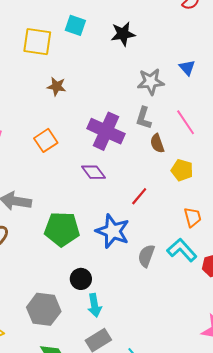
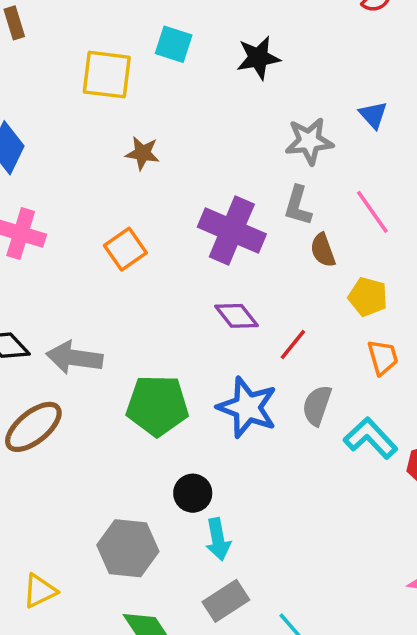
purple diamond: (94, 172) -> (236, 316), moved
orange trapezoid: (193, 217) -> (383, 357), moved
gray semicircle: (146, 256) -> (317, 405), moved

